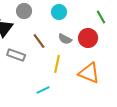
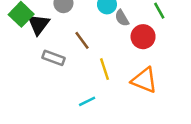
gray semicircle: (65, 39) -> (122, 18), moved, turned 32
yellow line: (57, 64) -> (104, 69), turned -30

